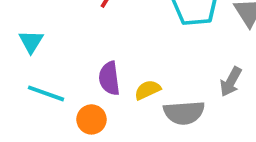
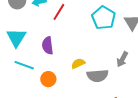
cyan triangle: (31, 42) -> (16, 38), size x1.5
purple semicircle: (109, 78) -> (48, 46), moved

